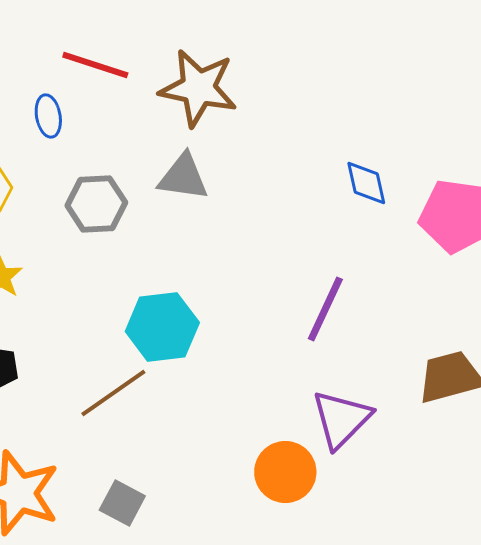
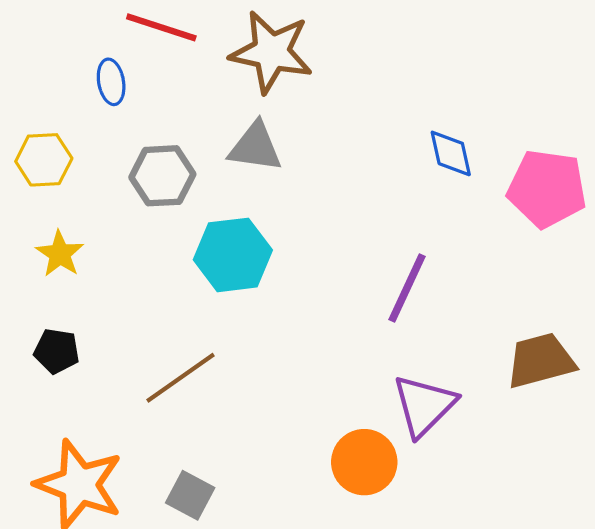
cyan hexagon: (162, 327) -> (233, 255), moved

